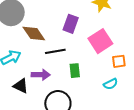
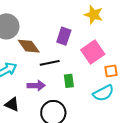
cyan semicircle: (111, 84) -> (103, 93), size x1.5
black triangle: (21, 86) -> (12, 104), moved

